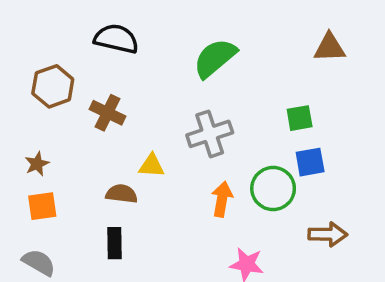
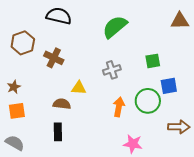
green square: (300, 118) -> (153, 61), moved
gray cross: (210, 134) -> (112, 70), size x0.7

